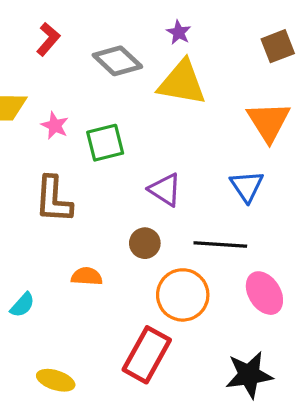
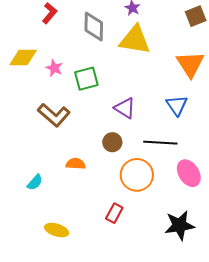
gray diamond: (117, 61) -> (94, 26), turned 48
brown L-shape: (53, 199) -> (54, 115), turned -52
red rectangle: (147, 355) -> (114, 213), size x0.6

